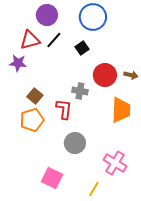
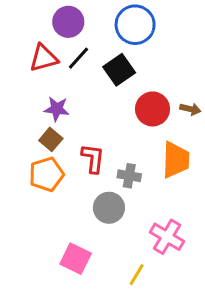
black square: (82, 48) -> (119, 70), size x1.5
purple star: (18, 63) -> (57, 109), moved
gray cross: (80, 91) -> (129, 176), moved

